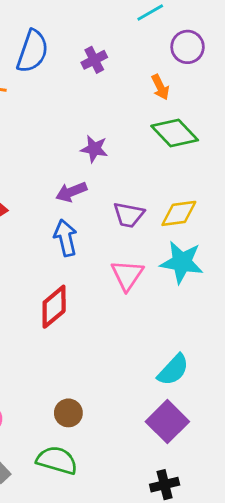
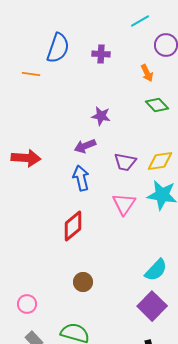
purple cross: (94, 60) -> (101, 54), turned 30
green diamond: (175, 133) -> (157, 105), size x0.7
brown circle: (68, 413) -> (83, 282), moved

